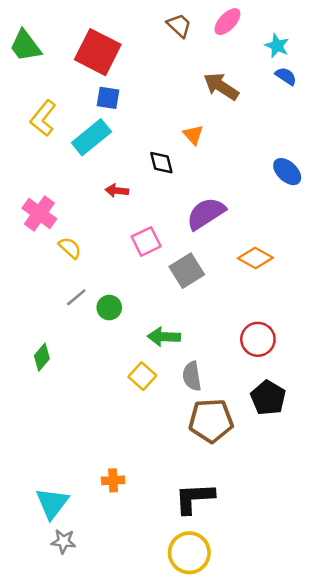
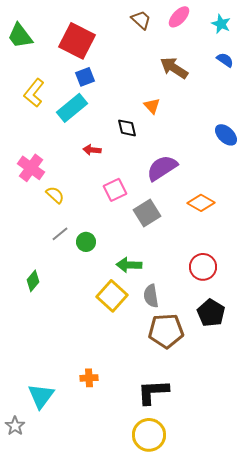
cyan star: (277, 46) -> (221, 24), moved
blue square: (108, 98) -> (85, 77), turned -30
yellow square: (142, 376) -> (112, 296), size x1.4
gray star: (64, 541) -> (15, 426), moved, turned 30

